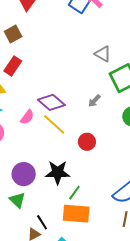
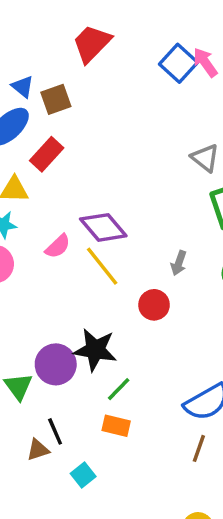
gray arrow: (94, 101) -> (179, 263), moved, turned -32
purple circle: (24, 174) -> (56, 364), moved
orange rectangle: (76, 214) -> (116, 426), size x0.6

